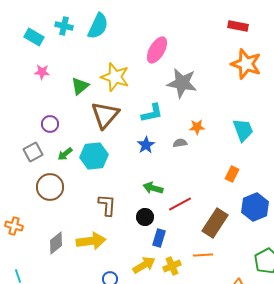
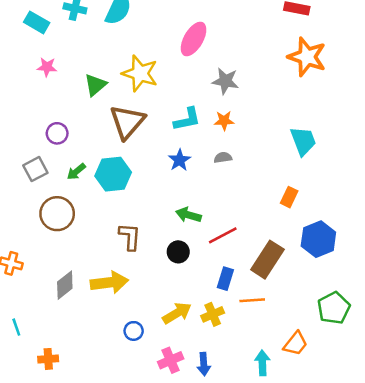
gray star: (182, 83) -> (225, 81), size x0.7
orange star: (197, 127) -> (224, 121), moved
blue rectangle: (159, 238) -> (225, 279), moved

